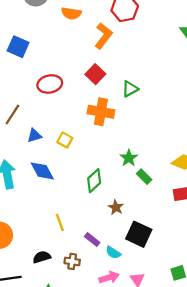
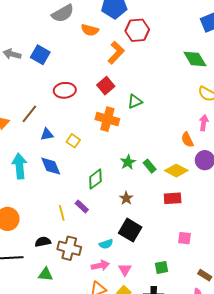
green rectangle: (144, 177) -> (150, 166), moved
brown star: (116, 207) -> (126, 198), moved
purple rectangle: (92, 239) -> (82, 207), moved
cyan semicircle: (113, 253) -> (106, 244), turned -56
brown cross: (72, 261) -> (69, 248), size x1.6

